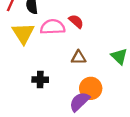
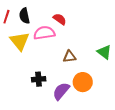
red semicircle: (76, 21) -> (60, 19), moved
purple semicircle: (79, 102) -> (61, 91), moved

